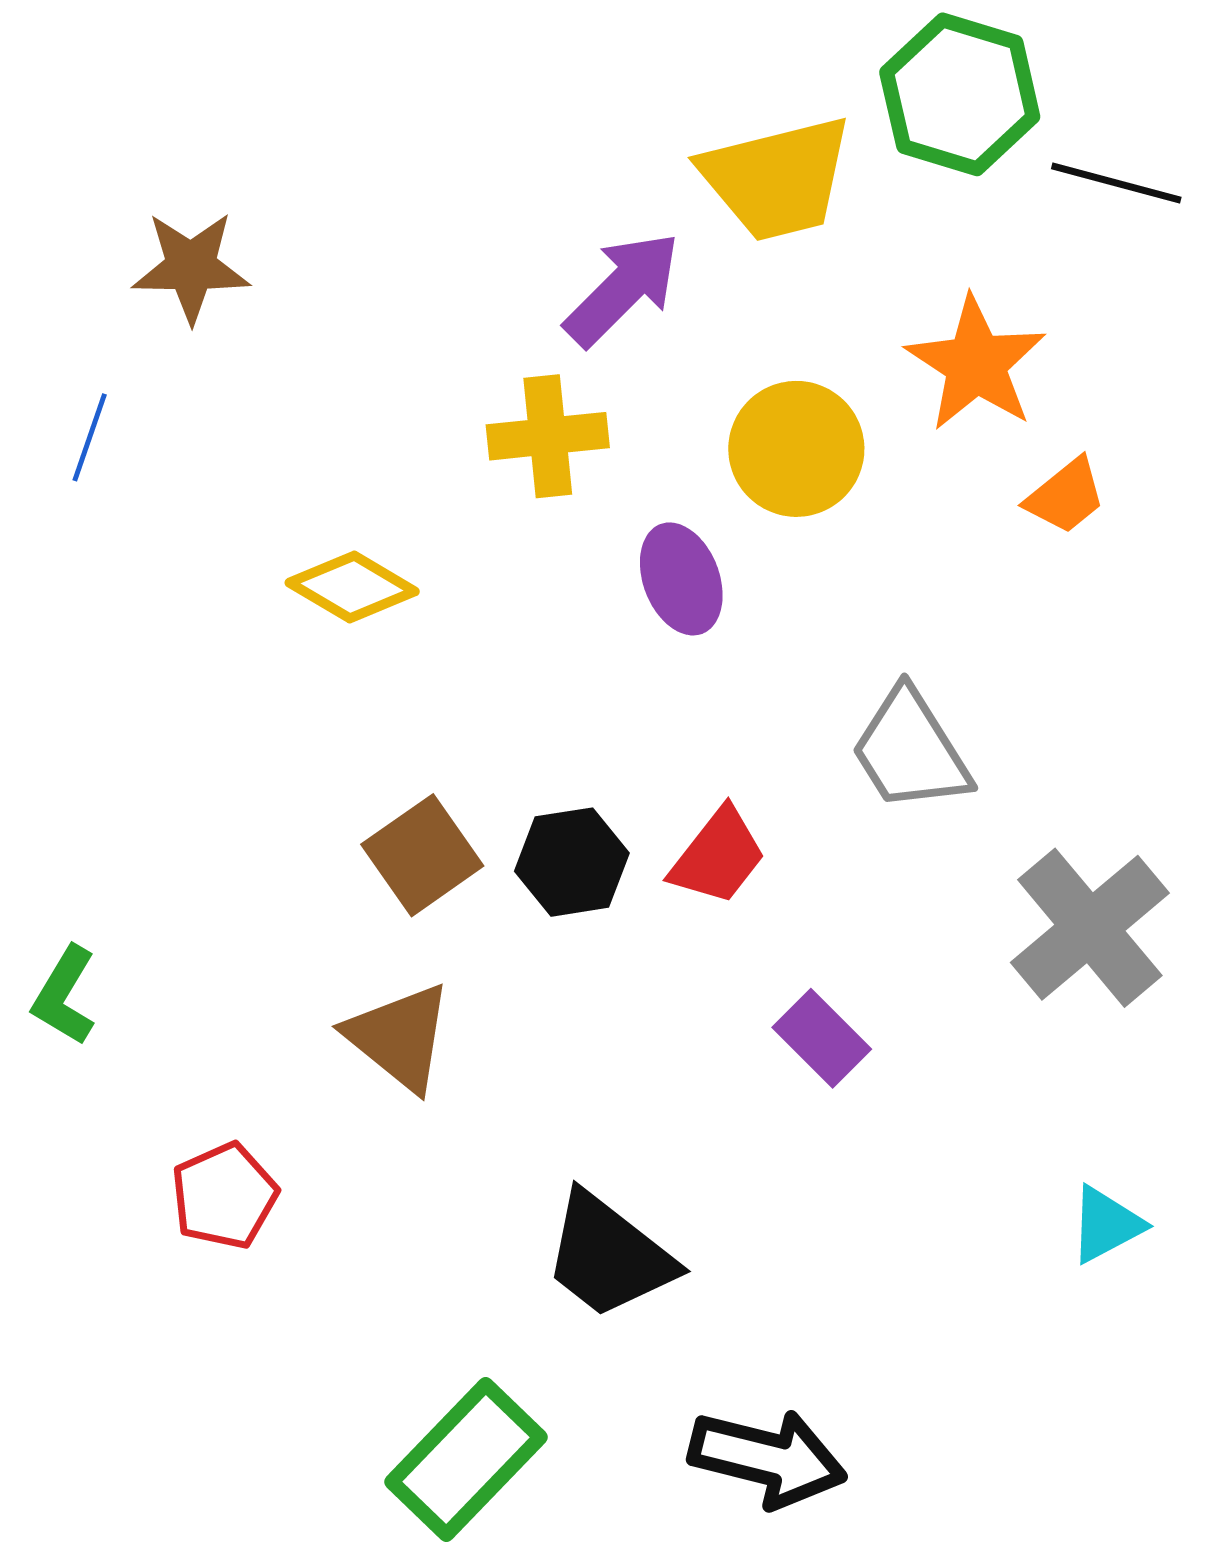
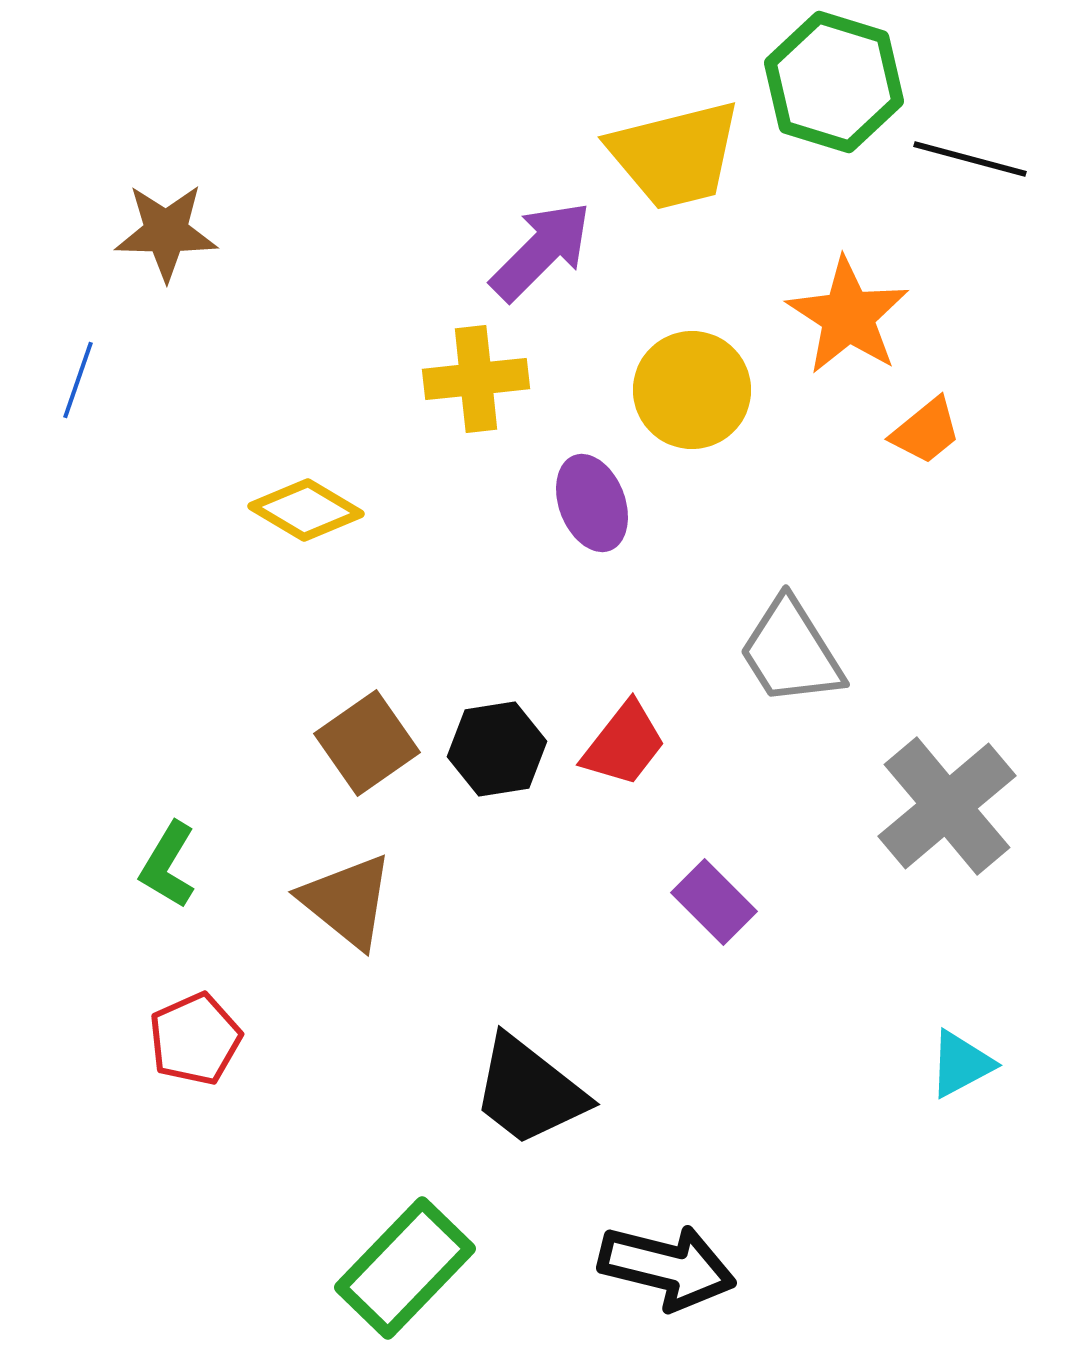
green L-shape: (64, 996) -> (168, 865), moved

